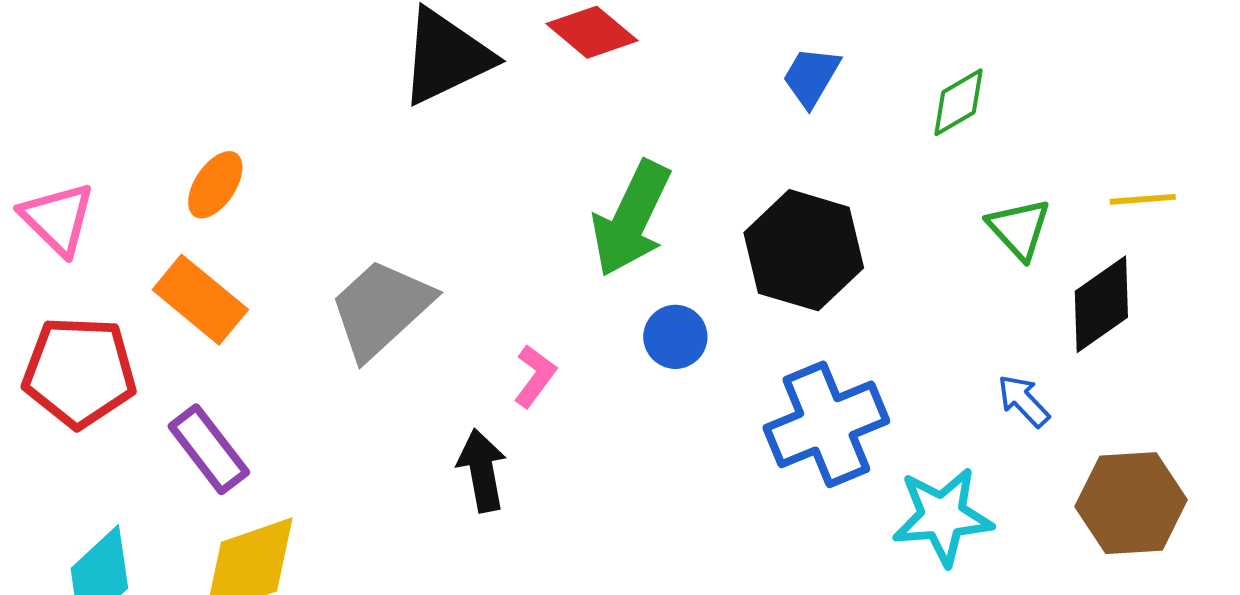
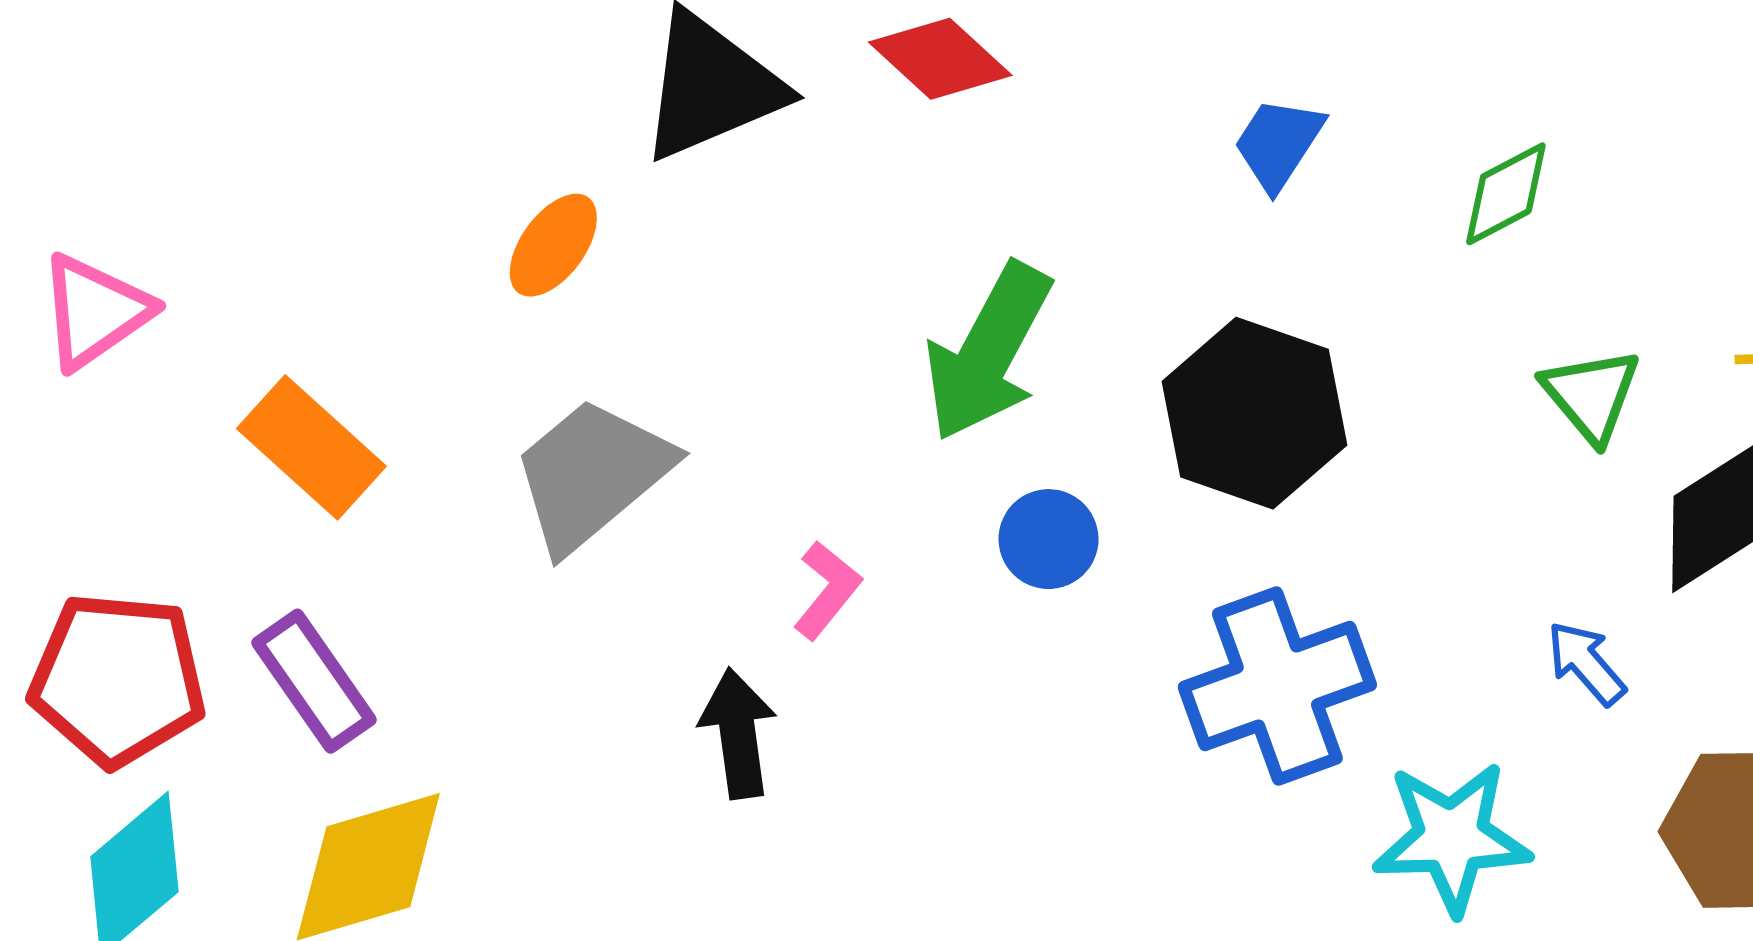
orange ellipse: (215, 185) -> (553, 245), moved
pink triangle: (58, 219) -> (95, 311), turned 38
red pentagon: (79, 372) -> (118, 679), moved

